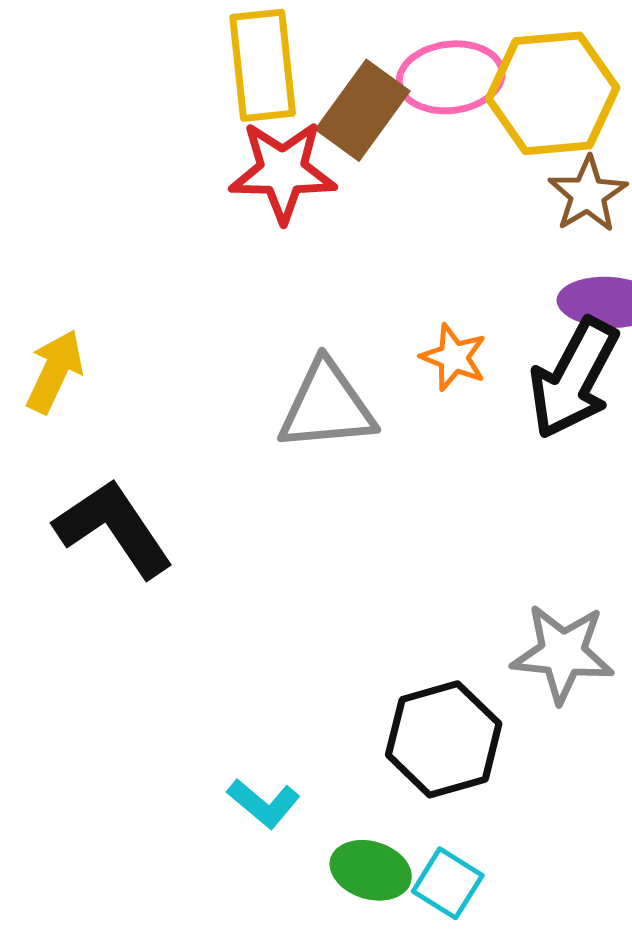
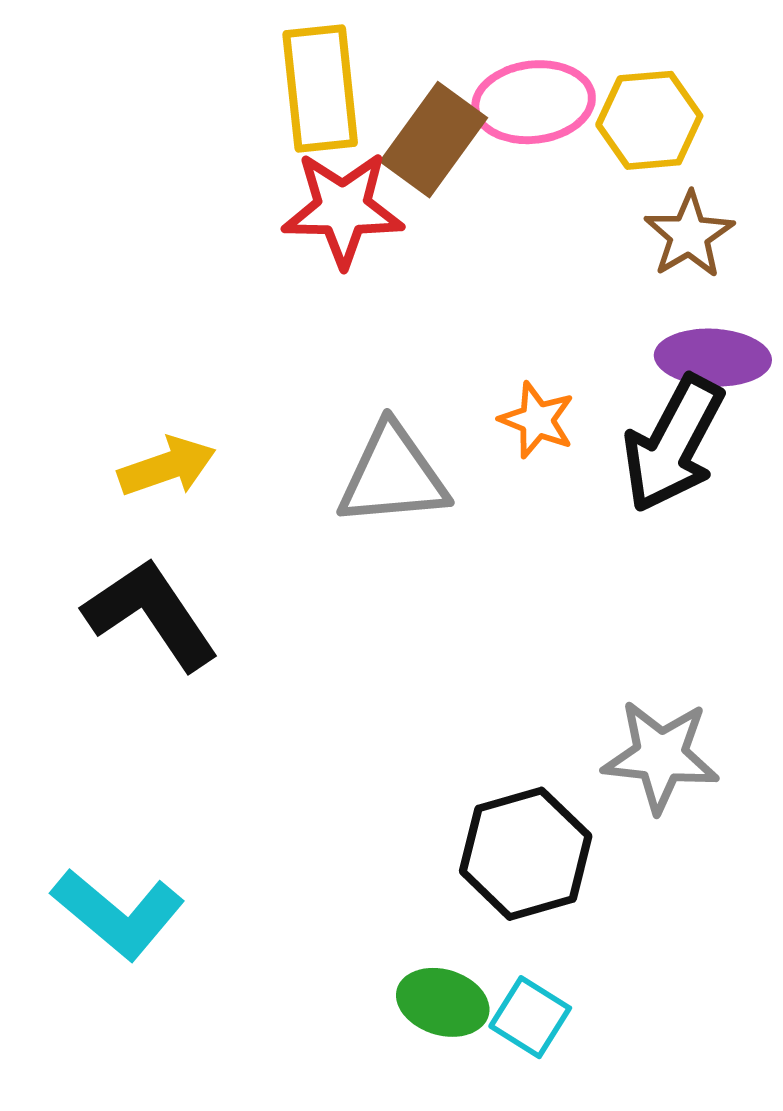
yellow hexagon: (553, 93) -> (649, 120), size x0.7
yellow arrow: (55, 371) -> (167, 467), moved, turned 46
cyan L-shape: (264, 803) -> (118, 914), moved, size x1.6

